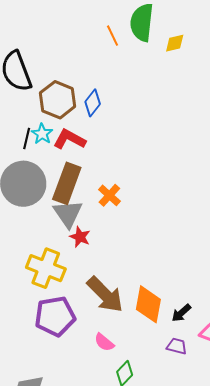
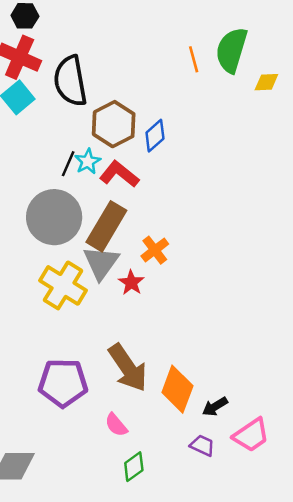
red star: (80, 237) -> (131, 283), moved
yellow cross: (46, 268) -> (63, 285), moved

